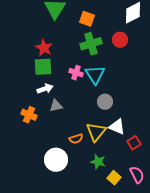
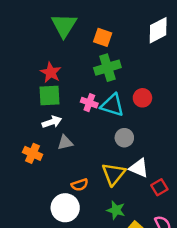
red circle: (120, 40) -> (142, 98), moved
cyan triangle: (95, 75) -> (112, 105), turned -40
orange semicircle: (76, 139) -> (80, 185), moved

